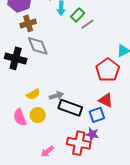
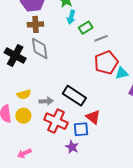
gray line: (87, 24) -> (101, 38), moved
red pentagon: (108, 70) -> (106, 62), moved
black rectangle: (70, 108) -> (74, 96), moved
red cross: (79, 143) -> (56, 121), moved

